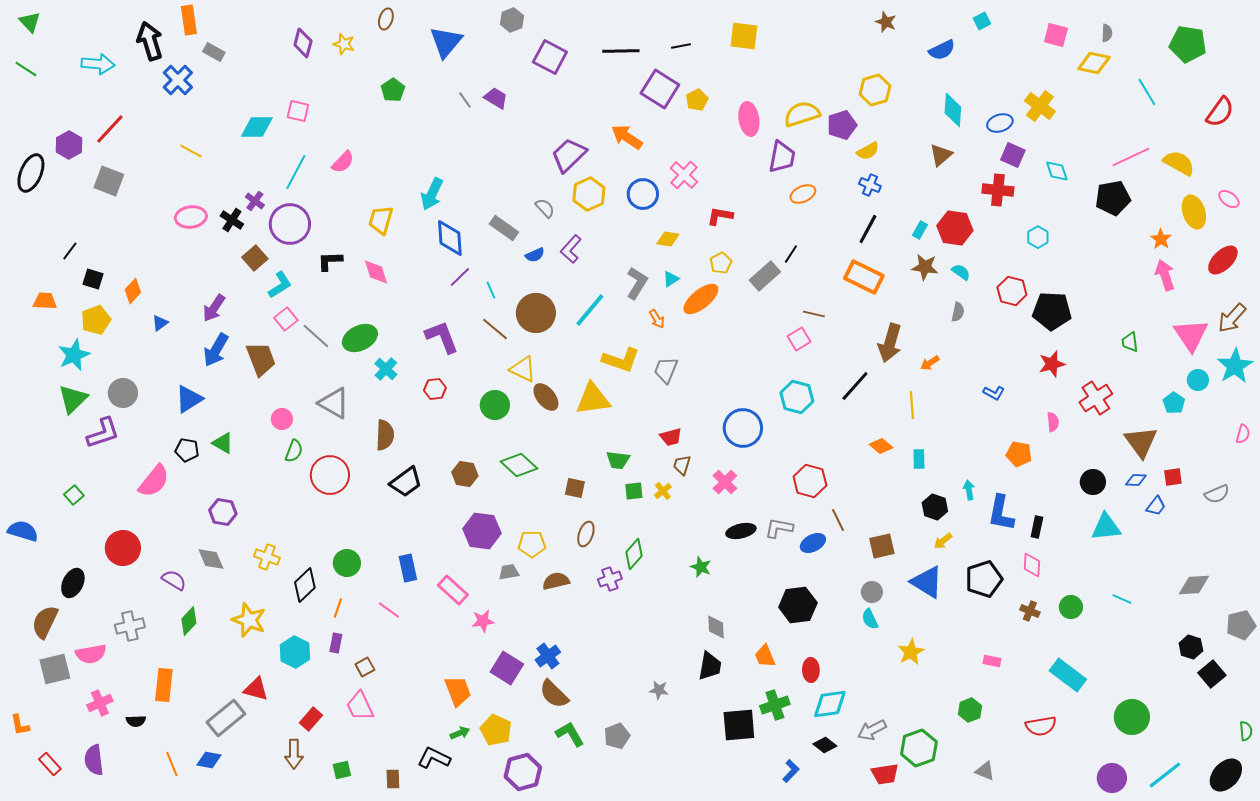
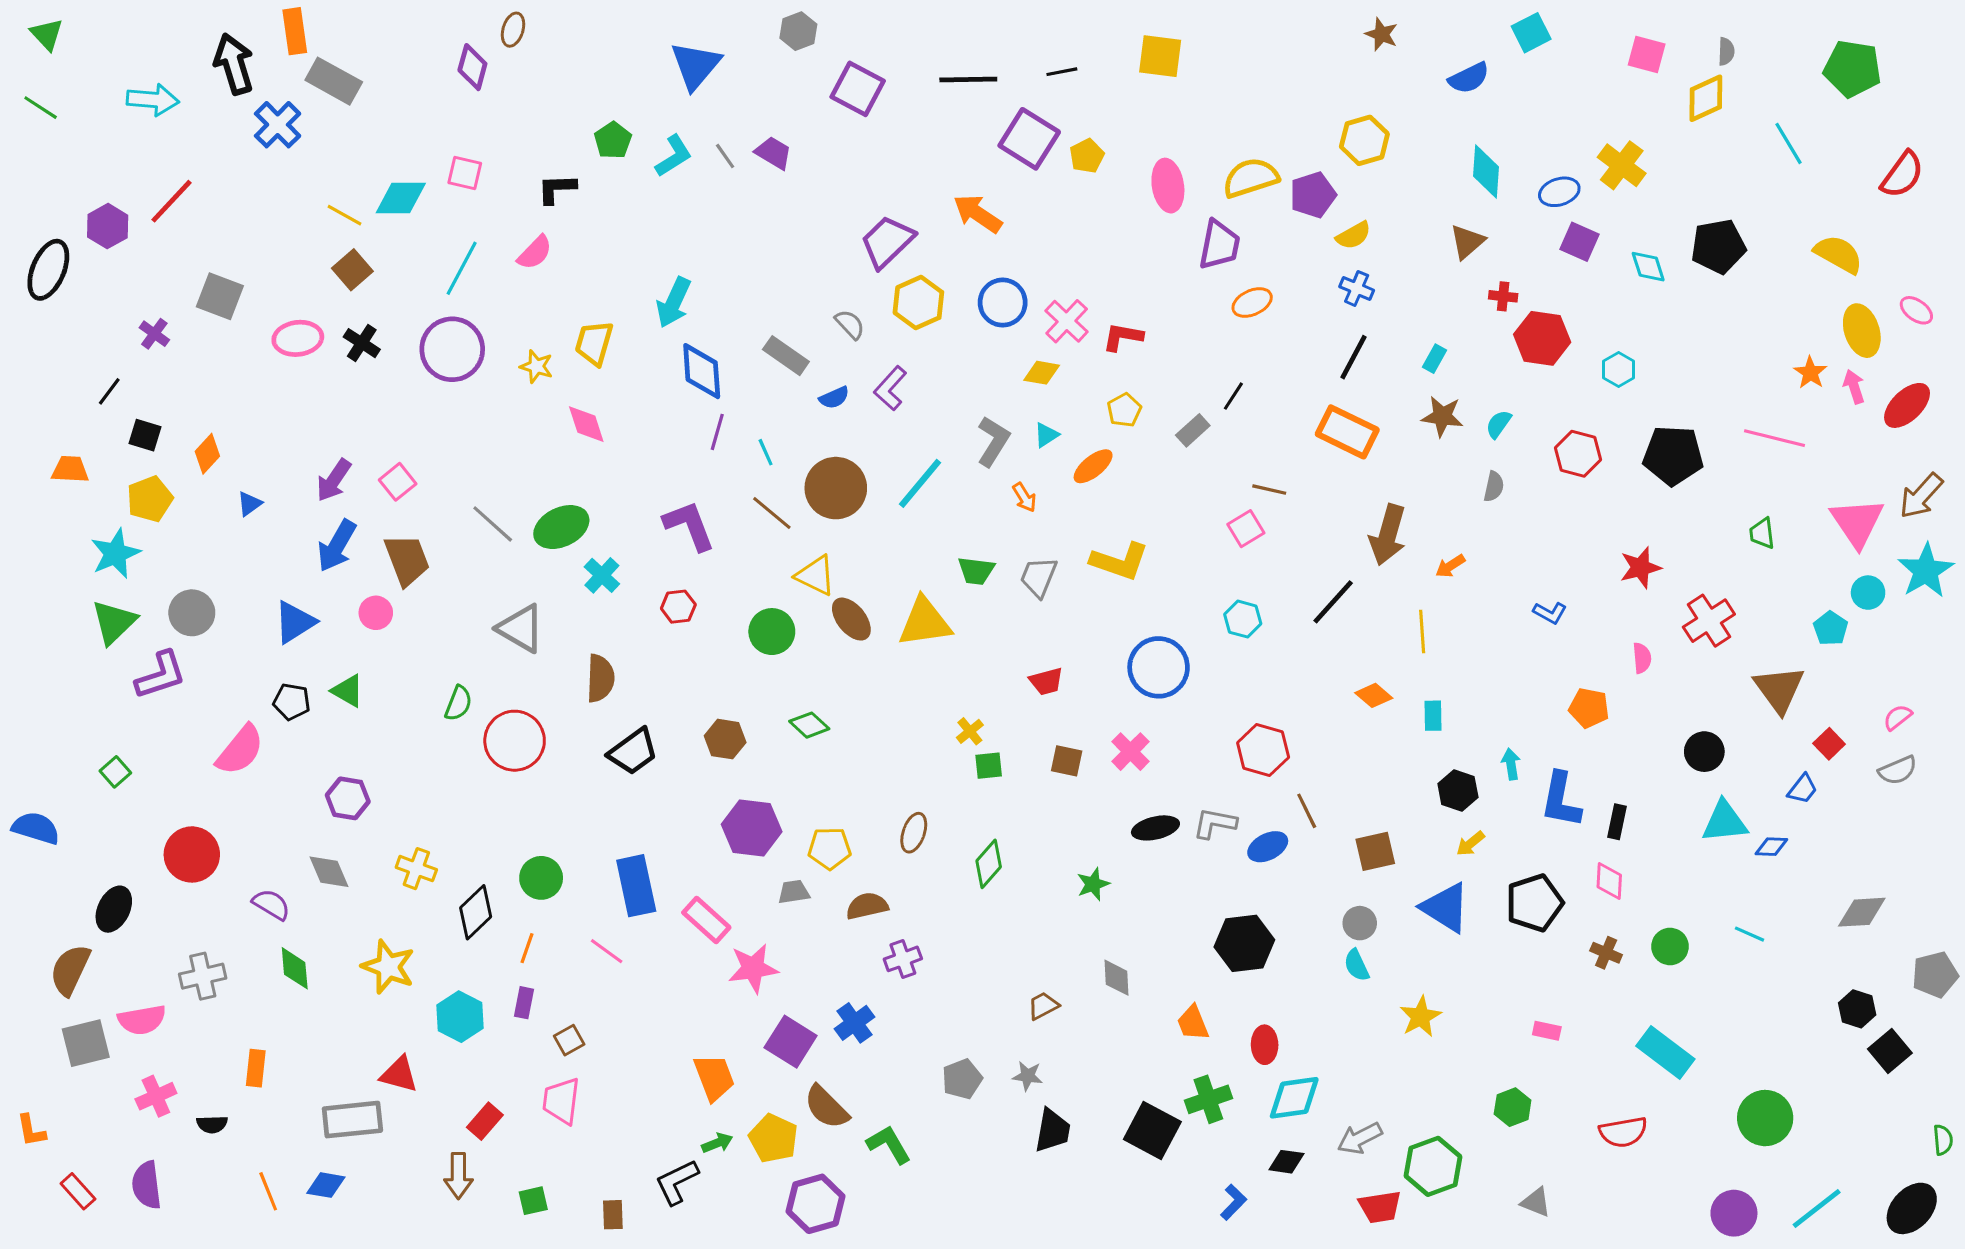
brown ellipse: (386, 19) -> (513, 30), moved
cyan square: (982, 21) -> (1531, 33), size x1.4
yellow star: (344, 44) -> (536, 366), moved
gray rectangle: (214, 52) -> (334, 81), size x1.6
yellow diamond: (1094, 63) -> (1706, 98), turned -36
yellow line: (191, 151) -> (345, 215), moved
pink line: (1131, 157) -> (1774, 438), moved, turned 39
pink cross: (684, 175) -> (1067, 321), moved
gray square: (109, 181) -> (220, 296), moved
red cross: (998, 190) -> (1503, 296), moved, size x0.6
black pentagon: (1113, 198) -> (1718, 246), moved
purple cross: (255, 201) -> (154, 334), moved
red hexagon: (955, 228) -> (1542, 338), moved
brown square: (255, 258) -> (352, 270), moved
black L-shape: (330, 261) -> (557, 189), moved
cyan semicircle: (961, 272) -> (1498, 424), turned -90
pink arrow: (1165, 275) -> (1854, 387), moved, size x0.7
gray rectangle: (765, 276) -> (1193, 430), size x0.7
purple line: (460, 277) -> (717, 432), turned -30
cyan L-shape: (280, 285) -> (674, 156), moved
orange ellipse: (701, 299) -> (1093, 466), size x0.7
black pentagon: (1052, 311) -> (1673, 455), moved
pink square: (286, 319) -> (398, 482), moved
yellow L-shape: (621, 360) -> (1120, 561), moved
cyan hexagon: (797, 397) -> (1243, 619), size x0.7
pink circle: (282, 419) -> (376, 613), moved
pink semicircle: (1243, 434) -> (1898, 717), moved, turned -144
green trapezoid: (618, 460) -> (976, 571), moved
green diamond: (519, 465) -> (809, 725), size x0.7
brown trapezoid: (682, 465) -> (1043, 1006), moved, turned 45
red square: (1173, 477) -> (1829, 744), turned -36
blue diamond: (1136, 480) -> (1771, 847), moved
brown square: (575, 488) -> (1067, 761), moved
yellow cross: (663, 491) -> (970, 731), moved
green star: (701, 567) -> (1093, 884), turned 30
blue rectangle: (408, 568) -> (636, 886), size x1.4
purple cross: (610, 579) -> (903, 959), moved
green diamond: (189, 621) -> (295, 968), turned -48
pink star: (483, 621) -> (753, 968), size x1.4
black trapezoid: (710, 666) -> (1053, 1130), moved
orange rectangle: (164, 685) -> (256, 1068), size x0.7
brown semicircle: (554, 694) -> (826, 1107), moved
pink trapezoid: (360, 706) -> (561, 1101), turned 32
gray rectangle: (226, 718) -> (352, 1120), turned 33
black square: (739, 725) -> (1152, 1130), turned 33
gray pentagon: (617, 736) -> (962, 1079), moved
black diamond: (825, 745) -> (1286, 1162), turned -30
black L-shape: (434, 758) -> (677, 1182), turned -52

